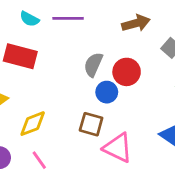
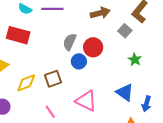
brown square: (91, 124) -> (53, 79), moved, turned -36
pink line: (39, 160) -> (50, 112), moved

